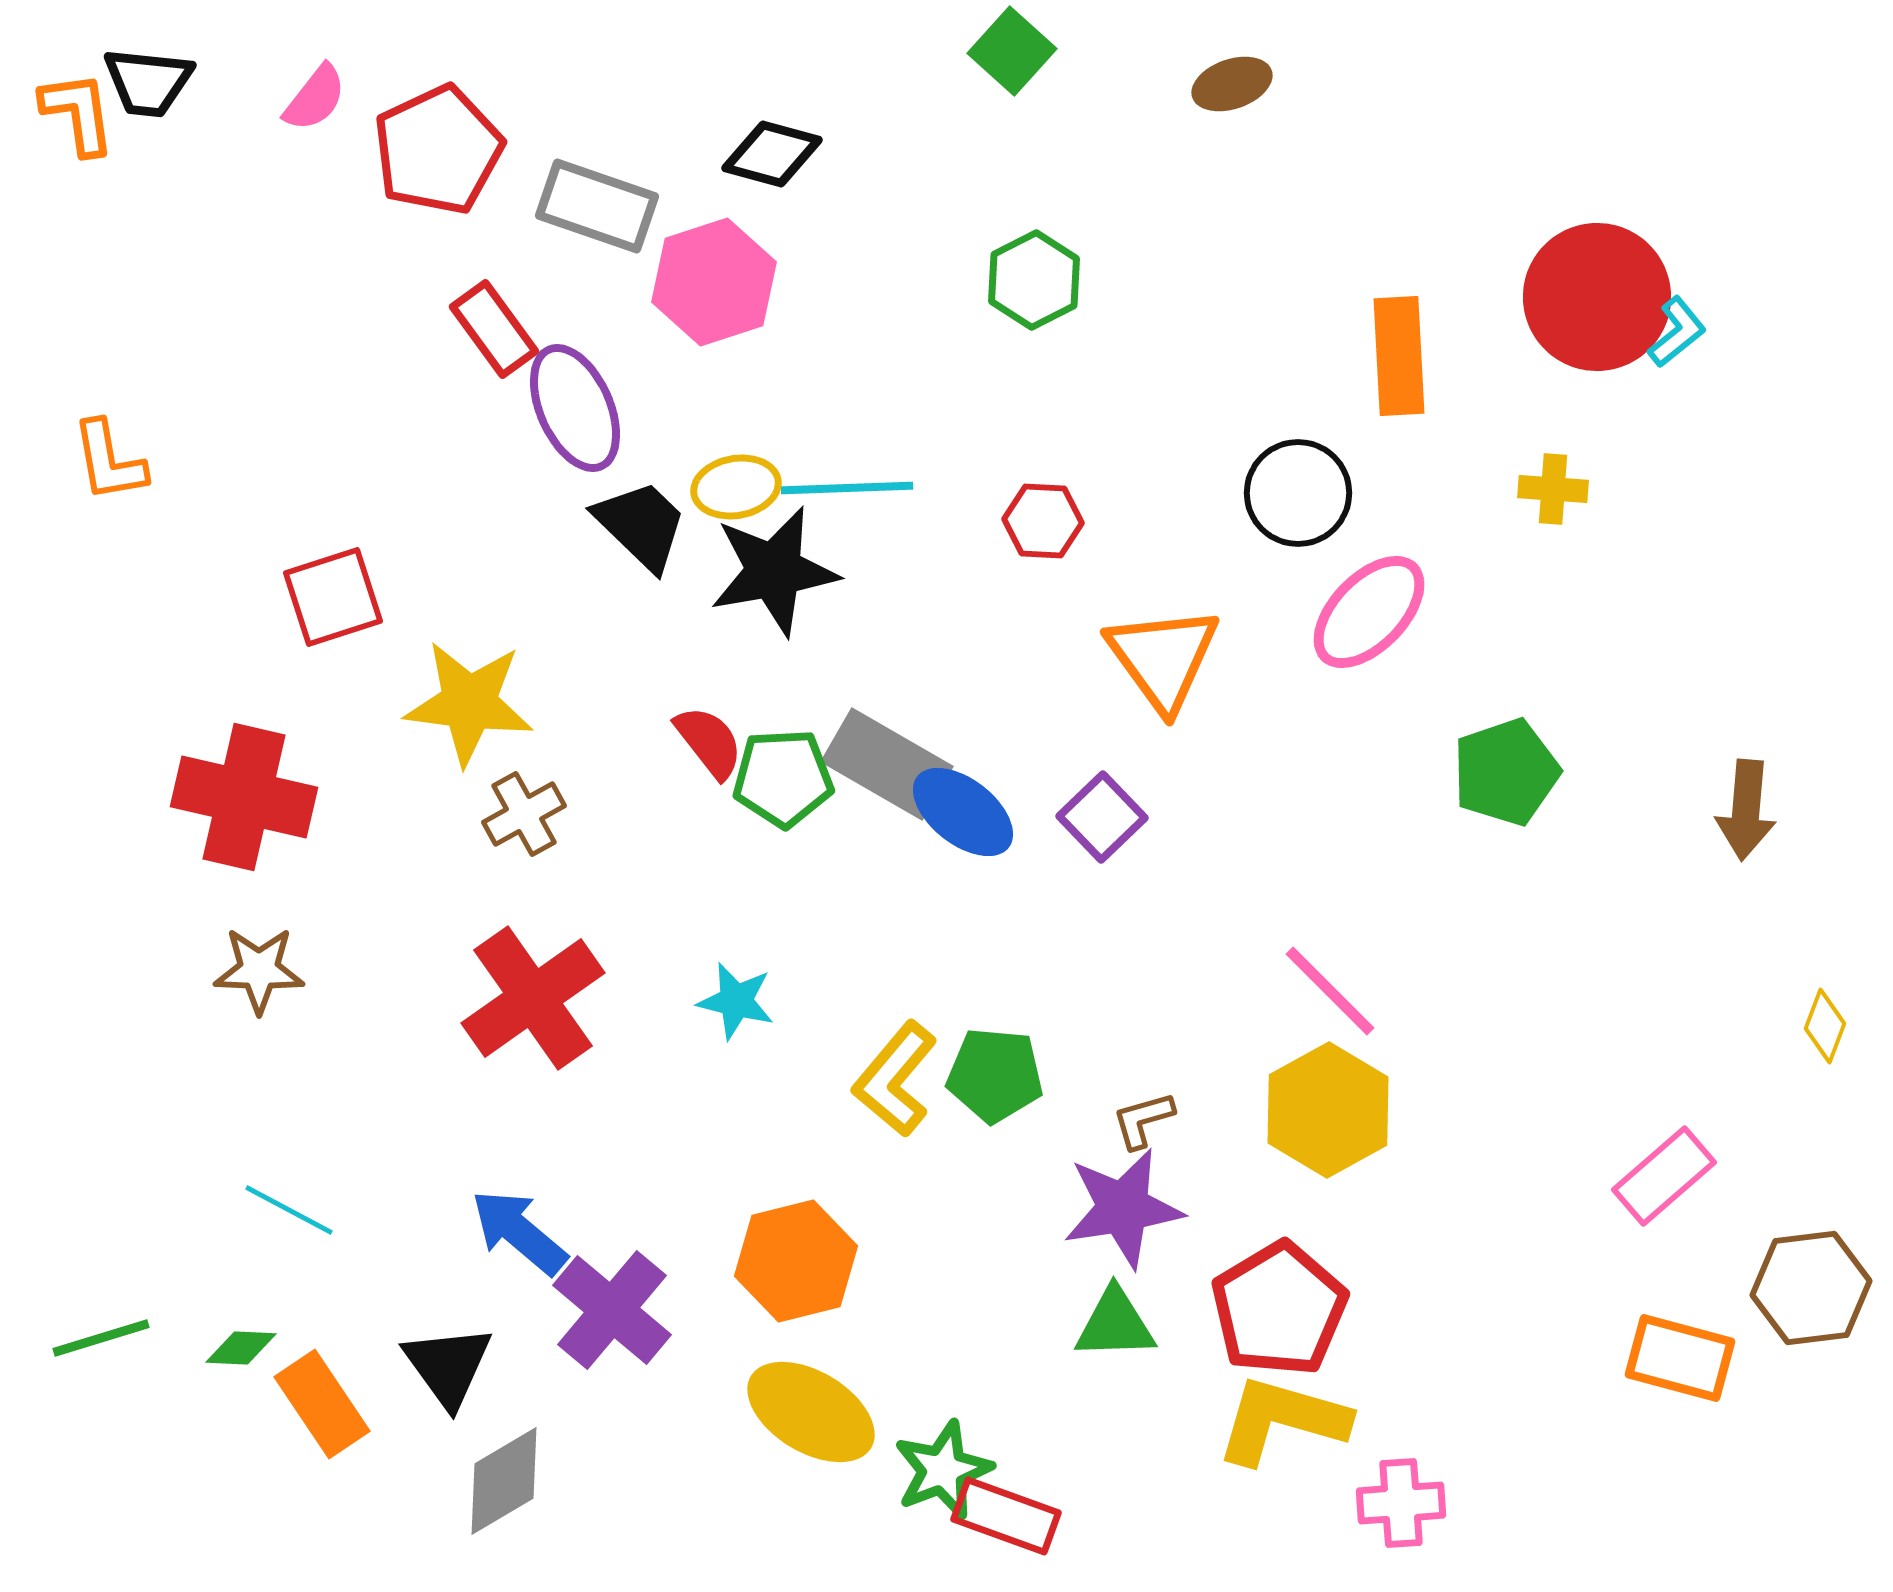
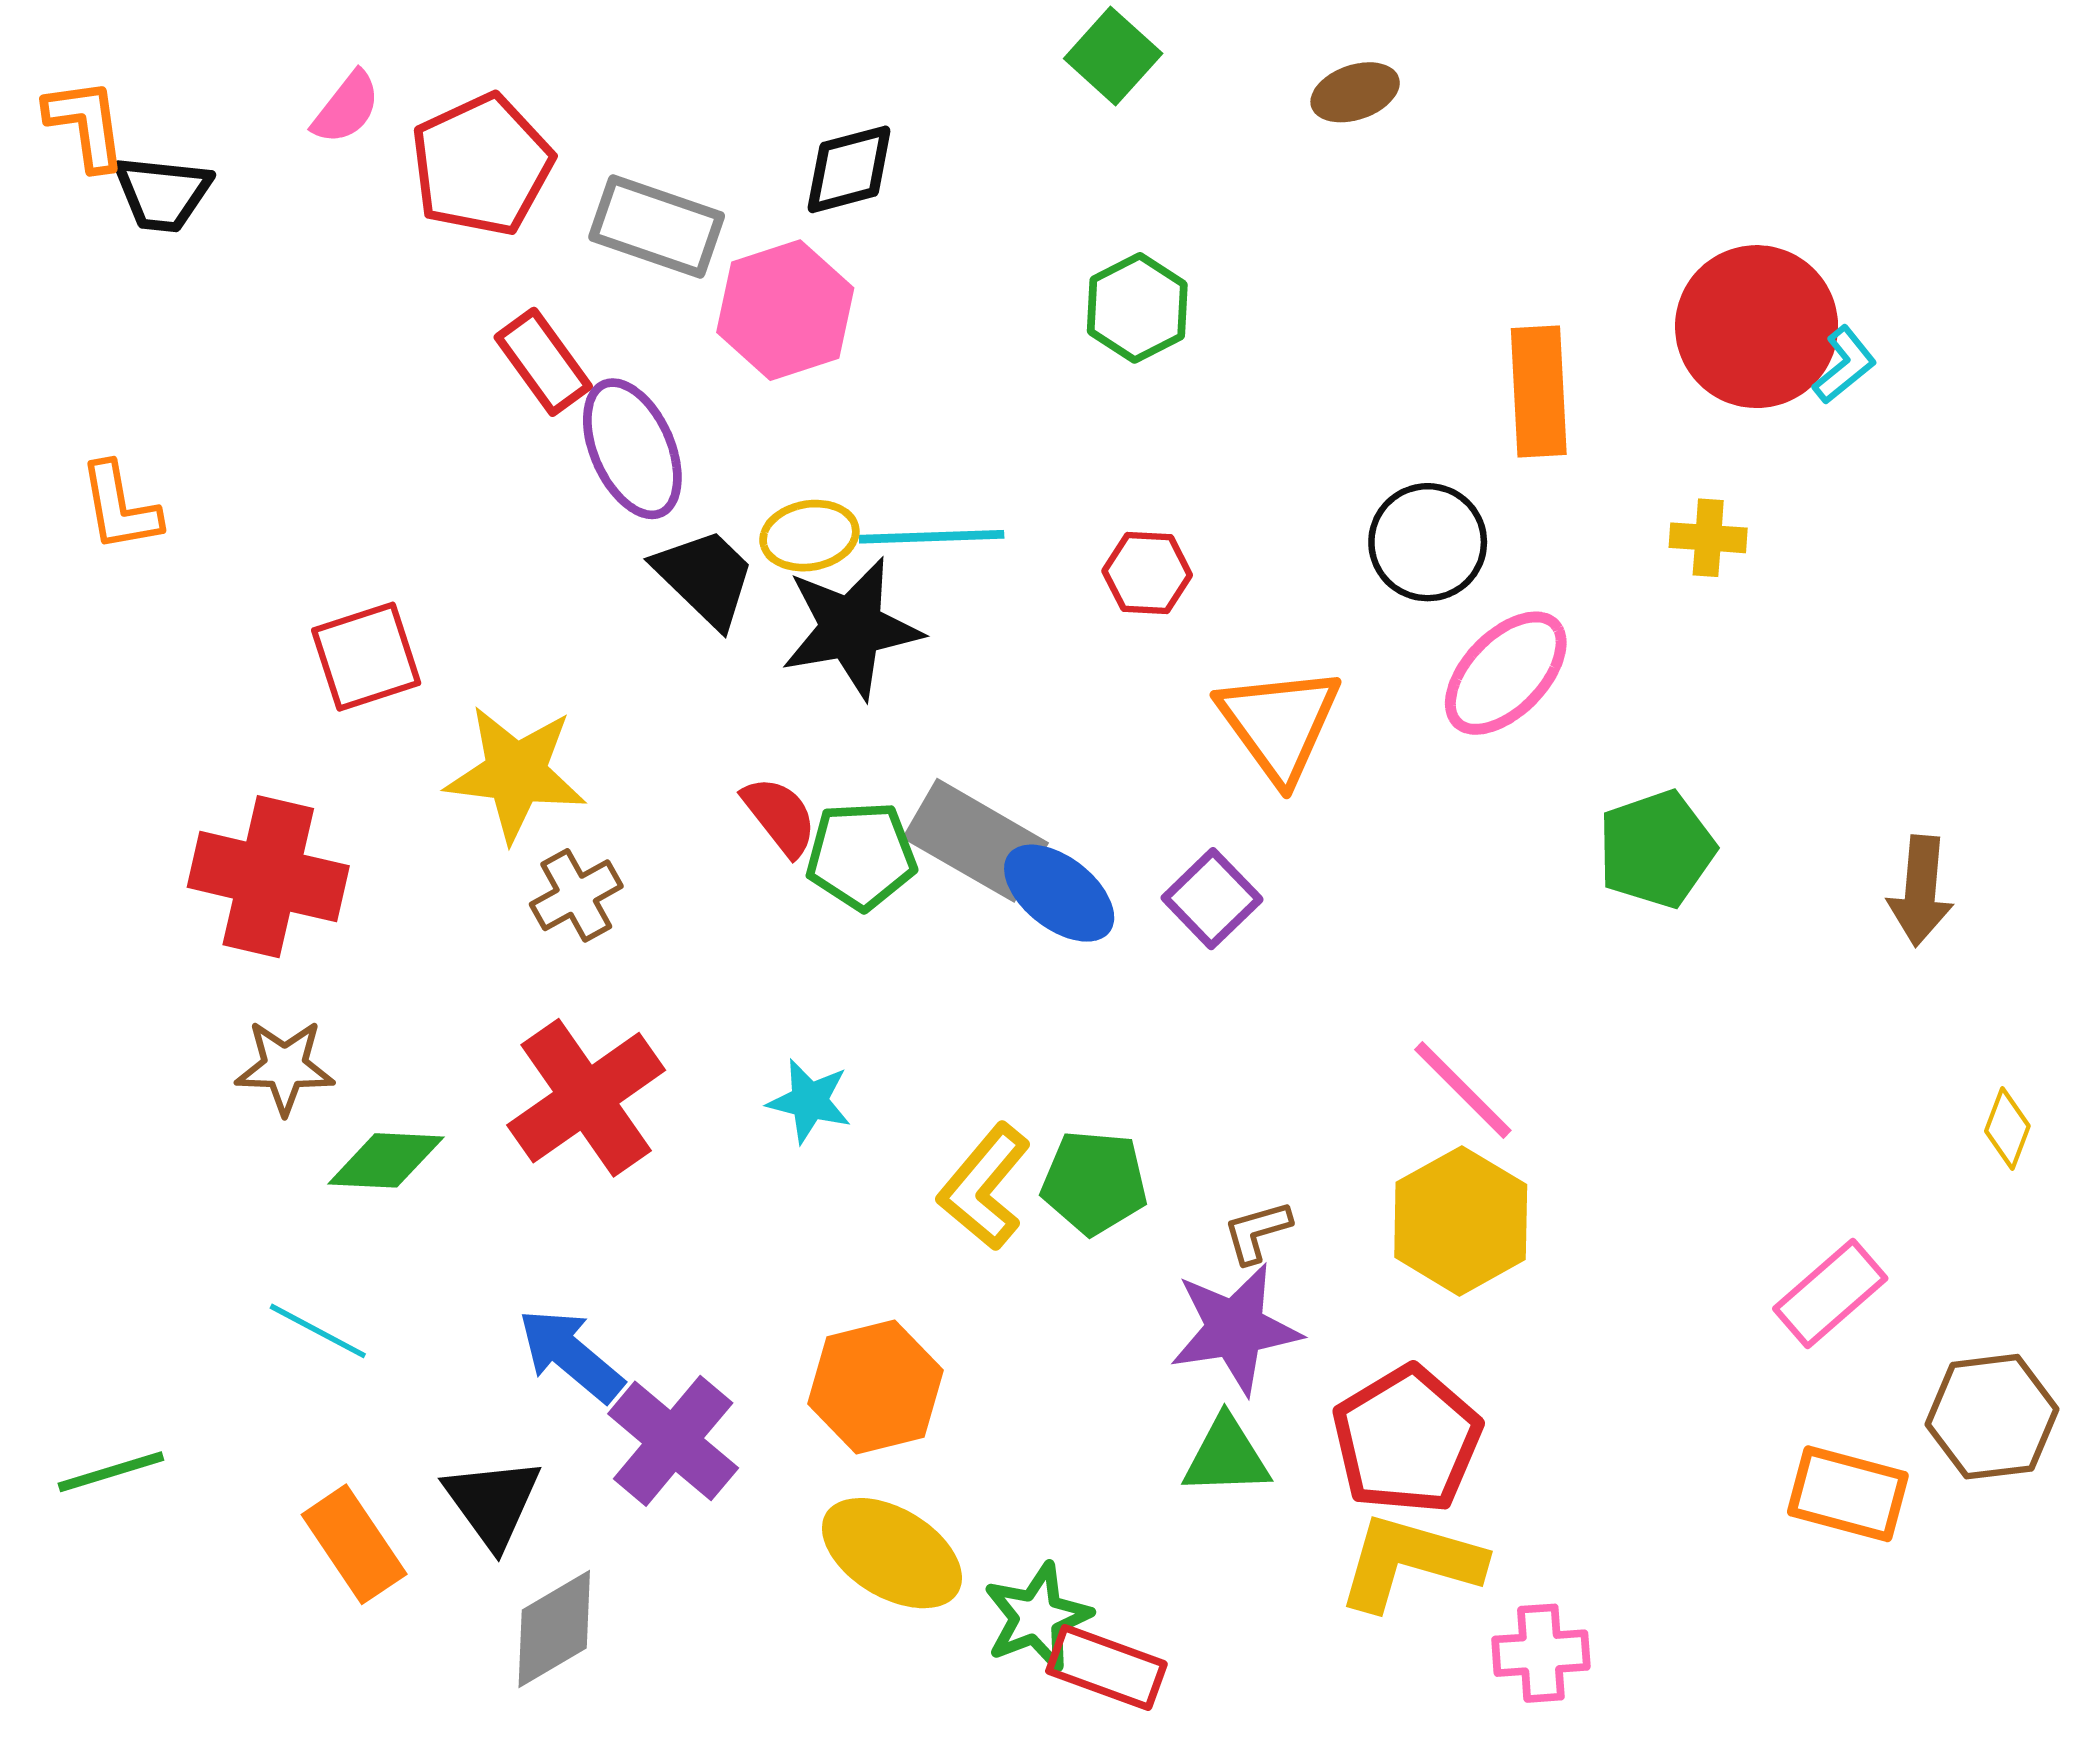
black trapezoid: (148, 82) -> (163, 194), moved
black diamond: (772, 154) -> (849, 169), turned -30
green diamond: (241, 1348) -> (386, 1160), moved, size x1.5

